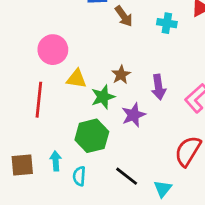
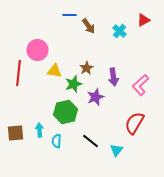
cyan cross: (167, 23) -> (119, 31), turned 32
red line: (39, 100) -> (18, 73), moved

